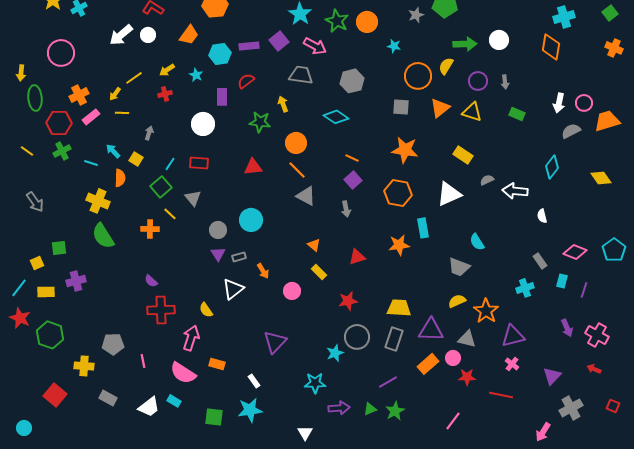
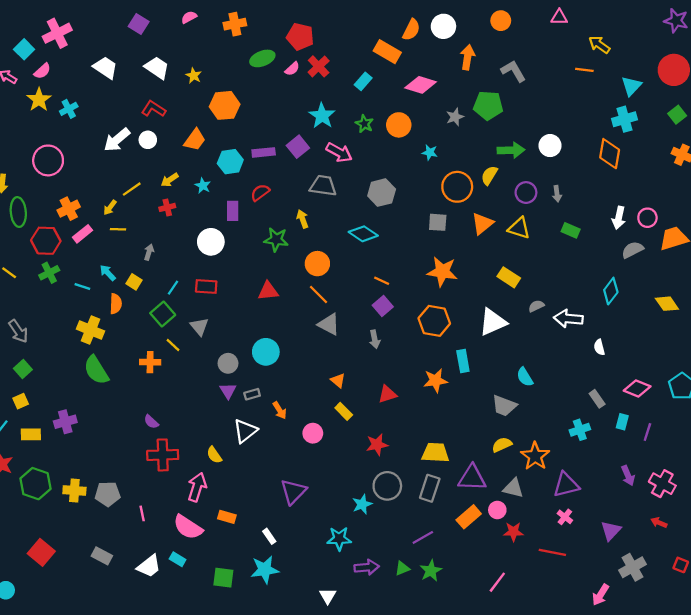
green star: (337, 21) -> (364, 124), size x0.7
green square: (59, 248) -> (23, 369), moved, turned -35
yellow cross: (84, 366) -> (74, 490), moved

